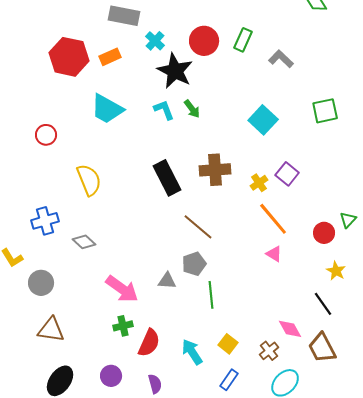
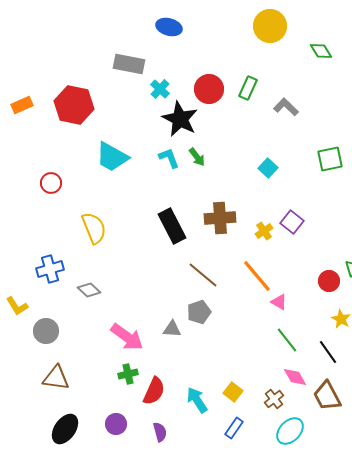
orange rectangle: (110, 57) -> (22, 105), moved
cyan square: (263, 120) -> (268, 168), size x0.7
orange line: (273, 219) -> (257, 276), moved
green line: (211, 295) -> (287, 340), moved, turned -32

